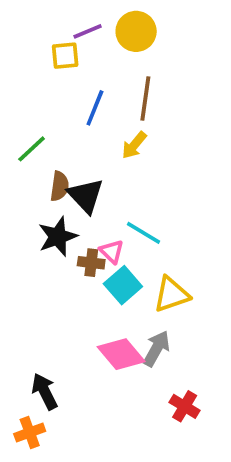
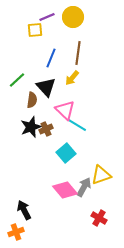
black triangle: (86, 196) -> (46, 87), moved
pink triangle: (112, 252) -> (65, 110), moved, size x1.5
brown cross: (91, 263) -> (46, 129), moved, turned -32
yellow triangle: (171, 294) -> (101, 175), moved

